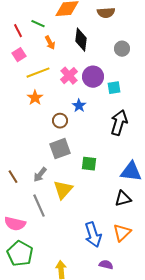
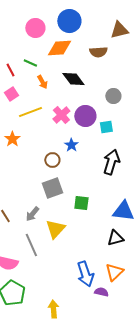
black diamond: (81, 40) -> (73, 79), turned -45
gray circle: (122, 49) -> (113, 96), moved
orange star: (35, 98) -> (12, 139), moved
purple semicircle: (106, 265) -> (101, 292), moved

